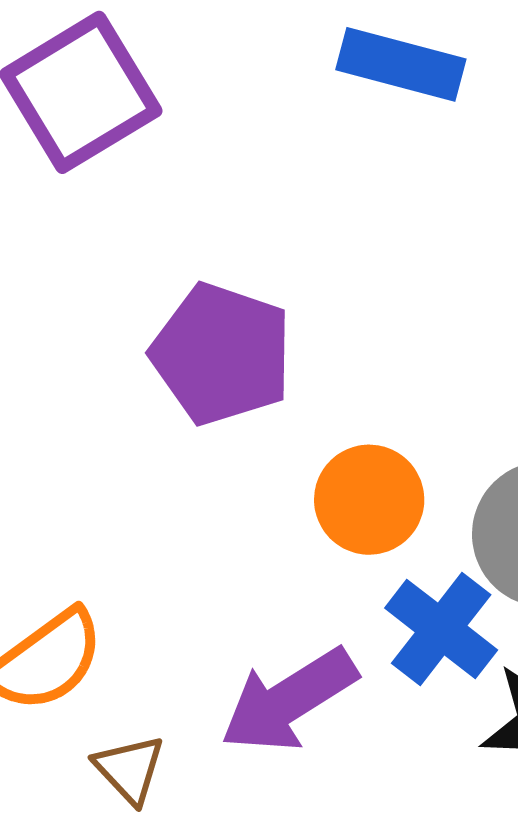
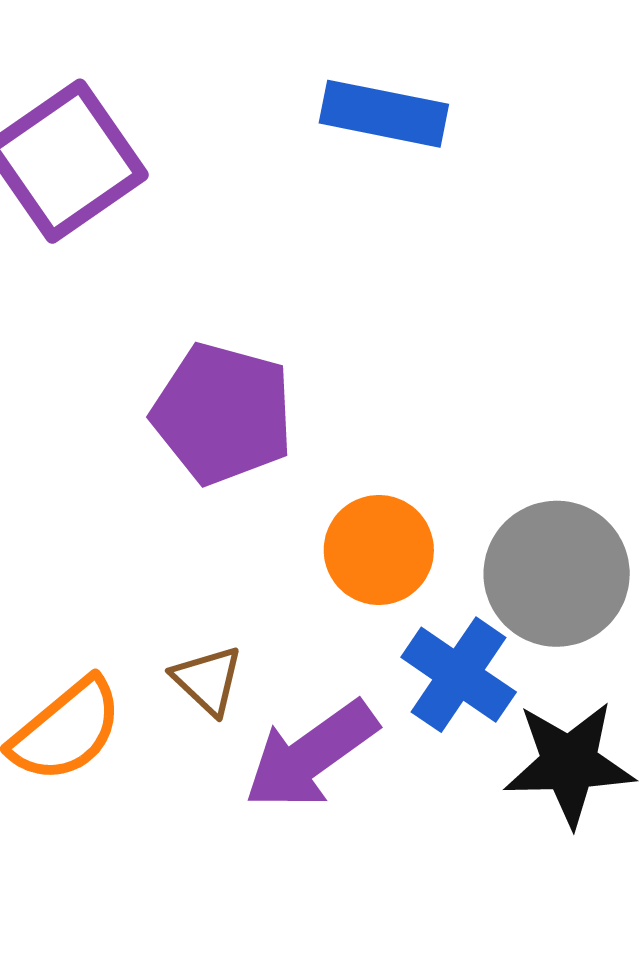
brown triangle: (130, 769) -> (208, 680), moved

